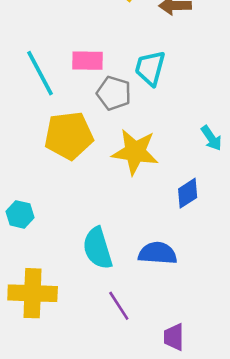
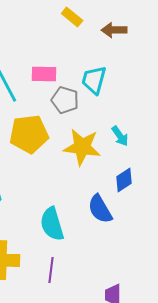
cyan arrow: (211, 138) -> (120, 136), moved
blue semicircle: (158, 253) -> (100, 209), moved, turned -124
purple line: (119, 306) -> (51, 270), moved, turned 40

